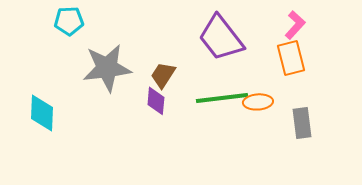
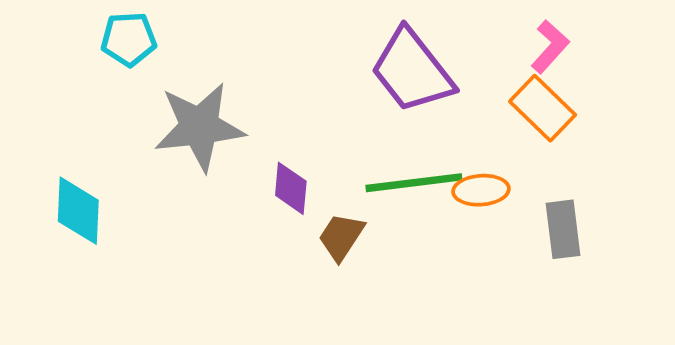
orange rectangle: (291, 58) -> (543, 108), turned -32
brown trapezoid: (163, 75) -> (341, 237), moved

